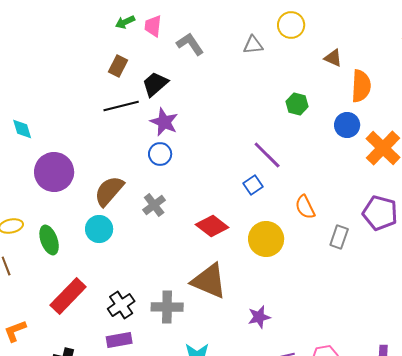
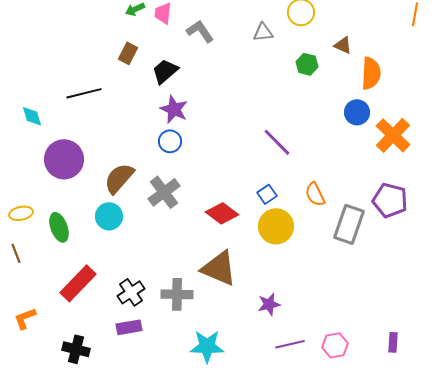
green hexagon: (297, 104) -> (307, 64), moved
black line: (121, 106) -> (84, 93), moved
blue square: (253, 185) -> (267, 194), moved
gray cross: (154, 205) -> (164, 192), size x1.4
gray rectangle: (339, 237) -> (349, 224), size x1.6

